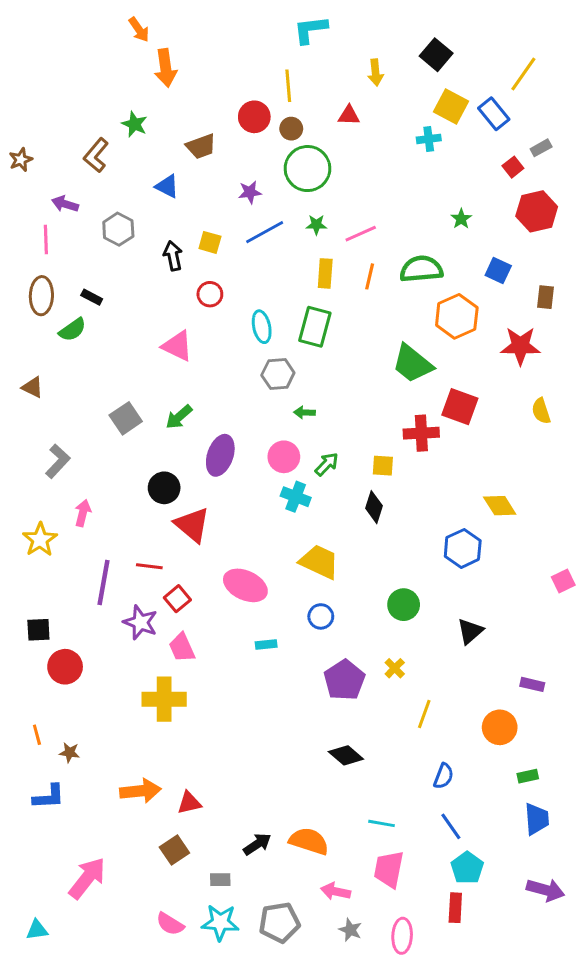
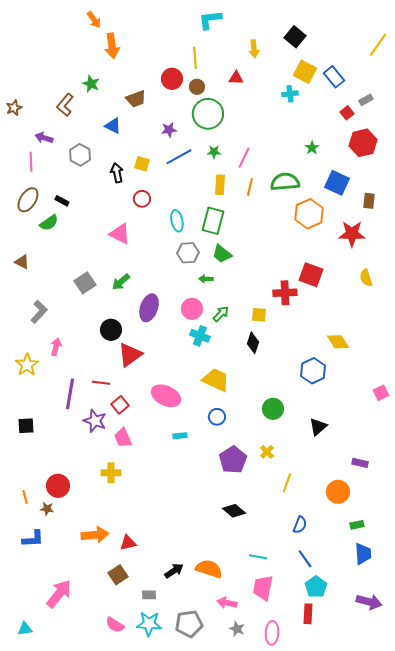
yellow line: (523, 74) -> (378, 45), moved
pink line: (361, 234) -> (244, 158), turned -40
blue square: (498, 271) -> (337, 183), size x1.4
brown ellipse: (41, 296) -> (28, 200), turned 30
green trapezoid: (412, 364) -> (222, 254), moved, size x0.7
red triangle: (192, 525) -> (130, 355), turned 44
red circle: (65, 667) -> (58, 486), moved
yellow cross: (164, 699) -> (111, 473), size x0.7

